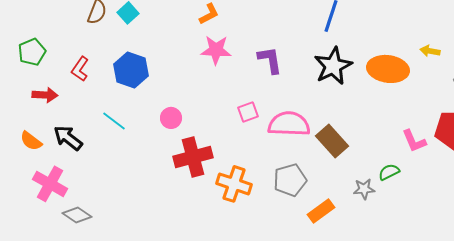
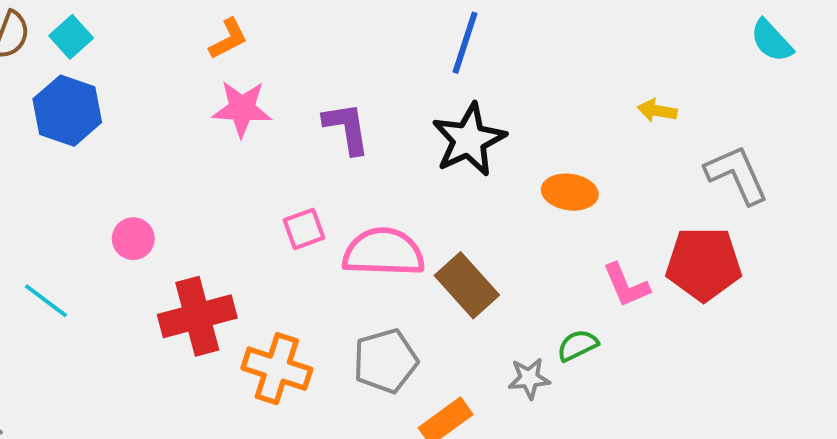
orange ellipse: (388, 69) -> (570, 192), moved, size x0.7
blue hexagon: (131, 70) -> (67, 111), moved
pink circle: (171, 118) -> (133, 239), moved
cyan line: (114, 121) -> (46, 301), moved

